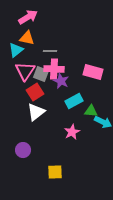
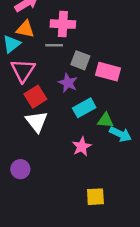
pink cross: (54, 69) -> (63, 24), moved
gray square: (41, 74) -> (80, 60), moved
white triangle: (36, 112) -> (37, 122), turned -30
yellow square: (55, 172) -> (95, 197), moved

